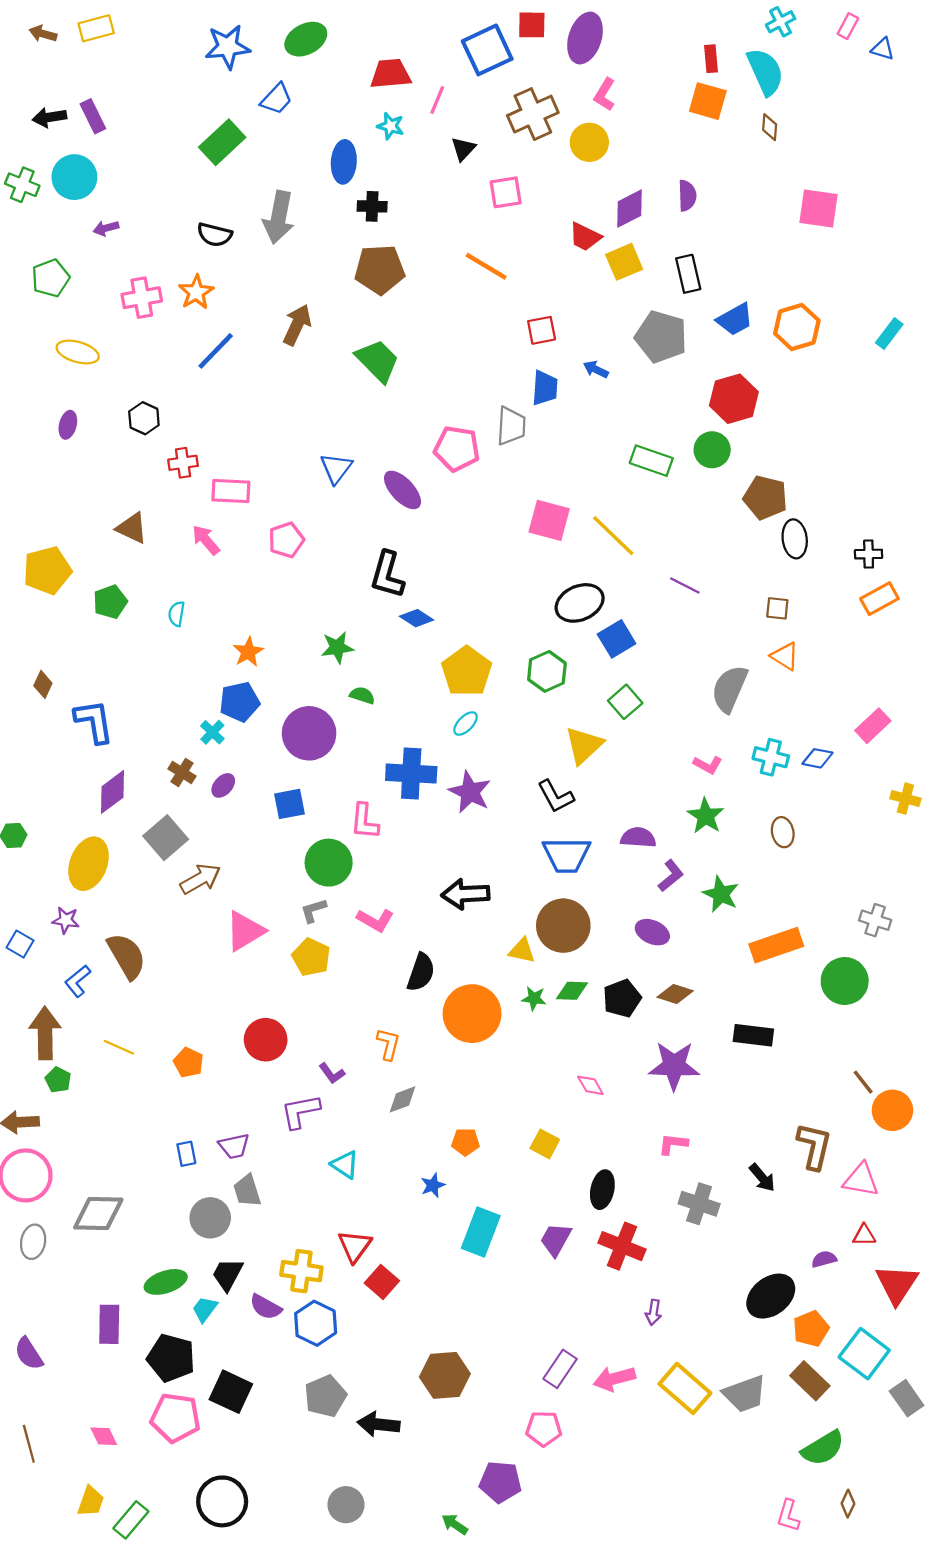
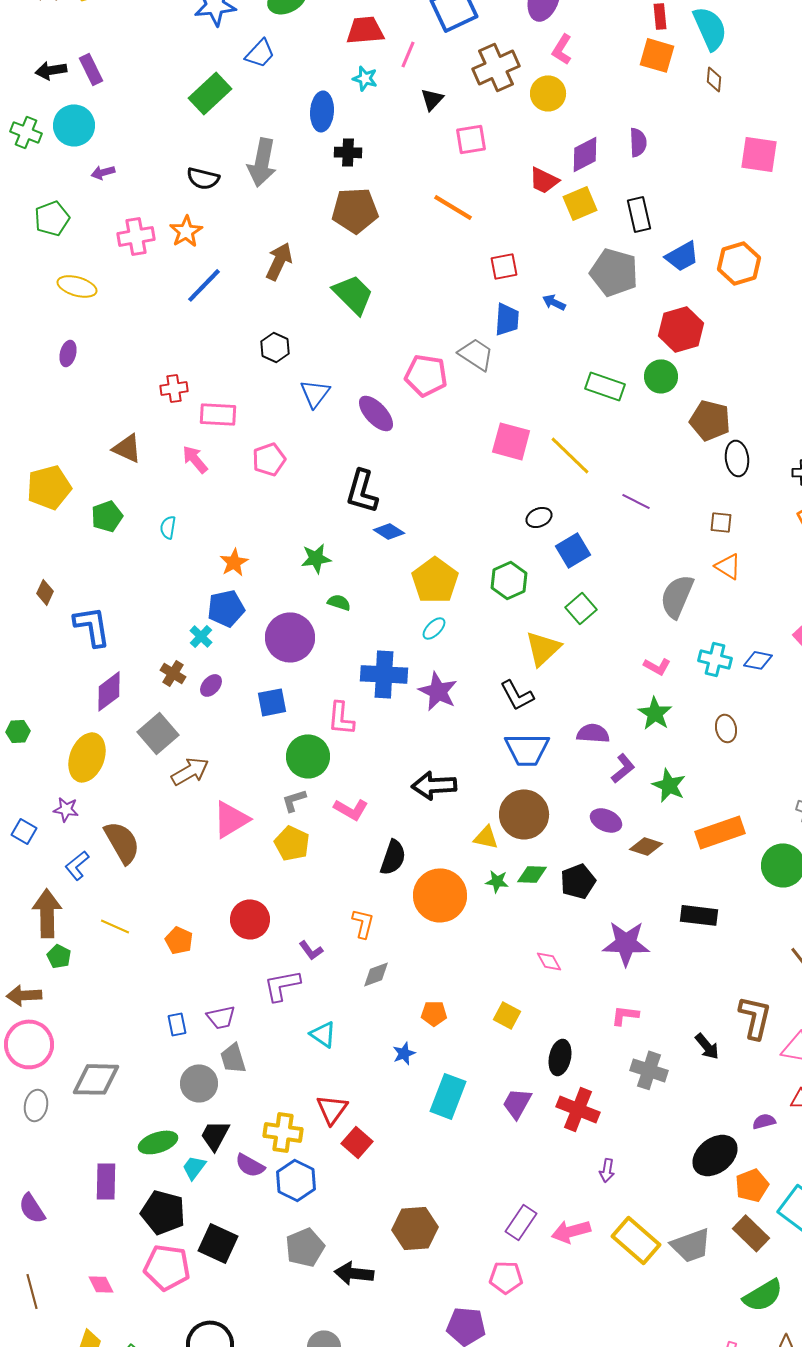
black hexagon: (144, 418) -> (275, 347), moved
gray trapezoid: (511, 426) -> (476, 354), turned -60
black ellipse: (580, 603) -> (539, 517), size x0.6
brown diamond: (675, 994) -> (646, 846), moved

